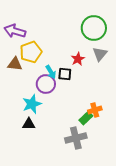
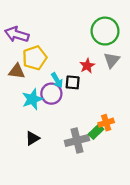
cyan star: (32, 104) -> (32, 99), moved
black triangle: (29, 124) -> (32, 138), turned -32
gray cross: (76, 138) -> (77, 141), moved

